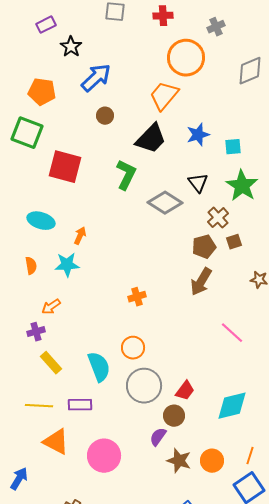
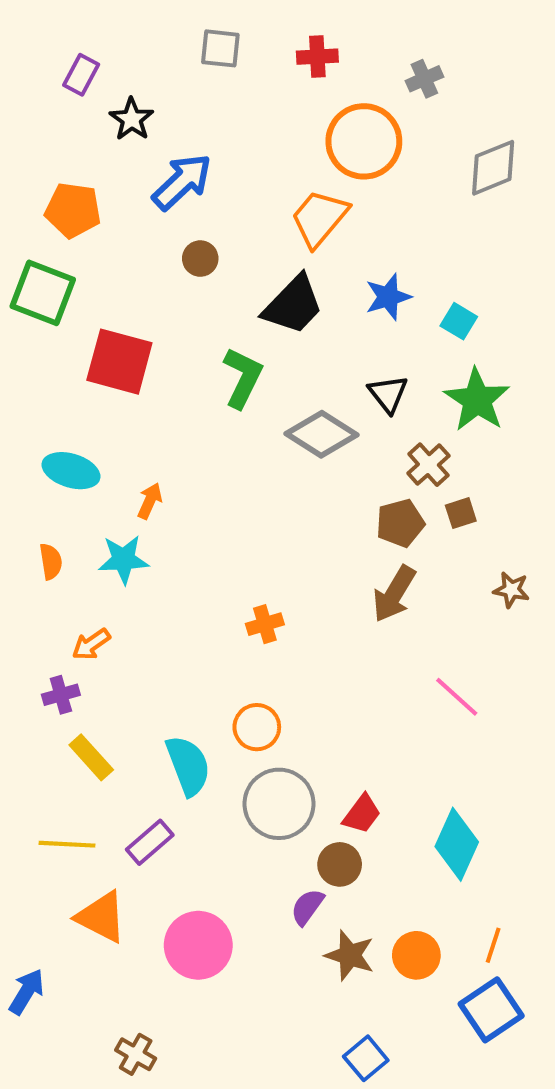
purple rectangle: (46, 25) -> (81, 75), turned -36
cyan square: (233, 147) -> (459, 321), turned 36
purple rectangle: (80, 405) -> (150, 842), turned -40
cyan diamond: (232, 406) -> (457, 844), turned -52

